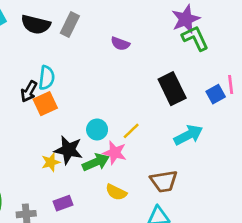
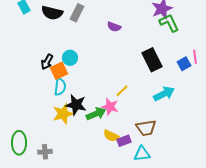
cyan semicircle: (47, 78) -> (60, 87), moved
cyan circle: (97, 130) -> (70, 58), moved
yellow star: (51, 162) -> (63, 114), size x1.5
purple rectangle: (63, 203) -> (124, 141), moved

